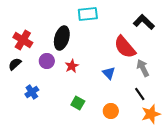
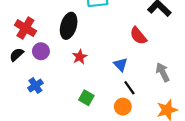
red semicircle: (125, 47) -> (138, 36), size x0.7
purple circle: (47, 61) -> (41, 51), moved
gray arrow: (143, 68) -> (163, 72), moved
black line: (140, 94) -> (129, 88), moved

